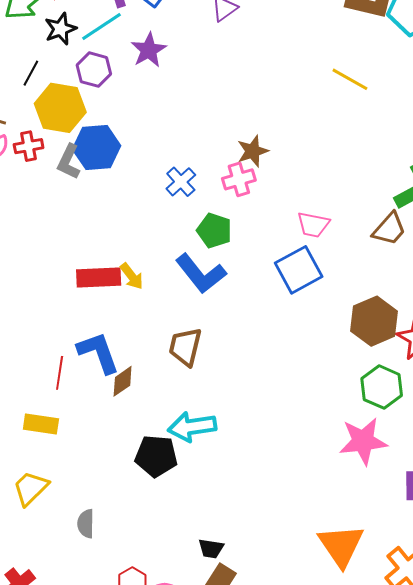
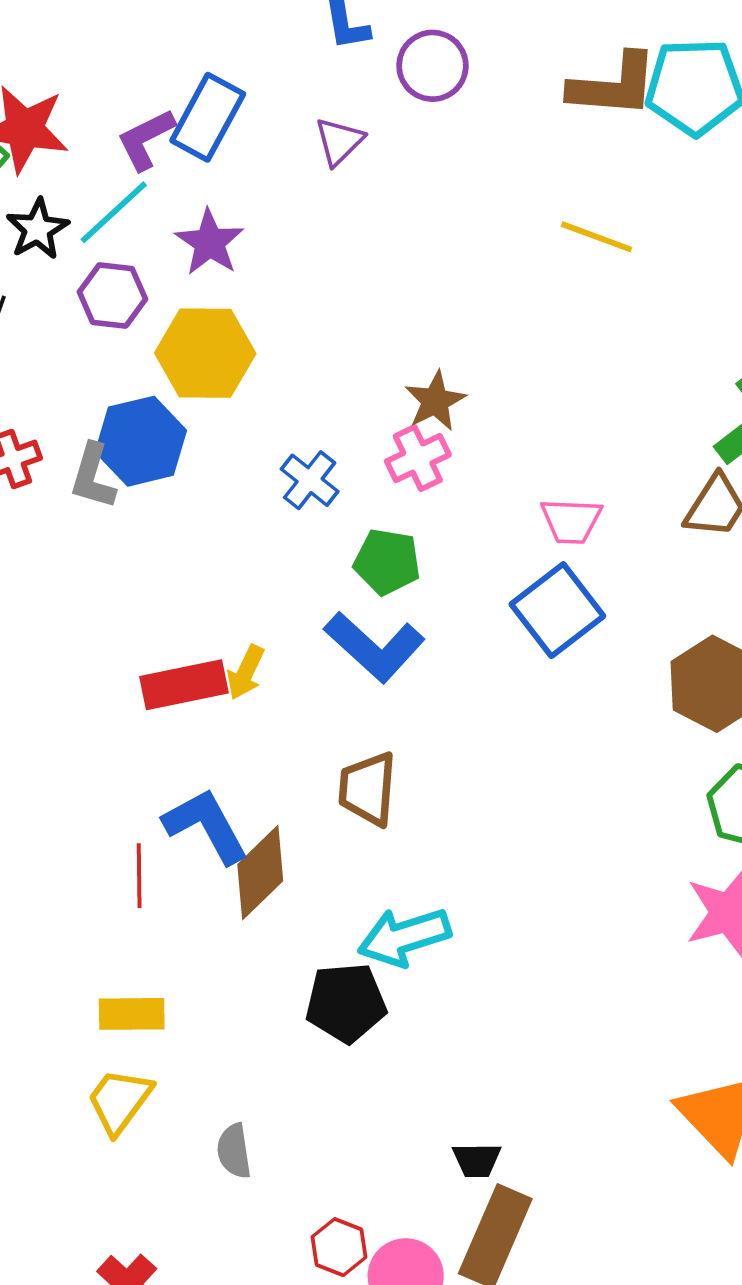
yellow hexagon: (60, 108) -> (205, 353), moved
yellow arrow: (132, 276) -> (246, 672), turned 72
brown diamond: (123, 381) -> (260, 873), size x1.5
yellow rectangle: (41, 424) -> (132, 1014), moved

